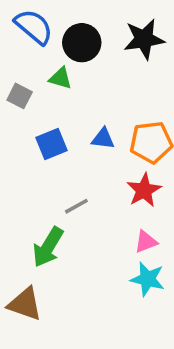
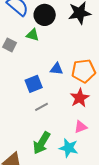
blue square: (52, 144) -> (34, 84), moved
green arrow: (48, 247) -> (42, 143), moved
cyan star: (148, 279) -> (69, 148), moved

